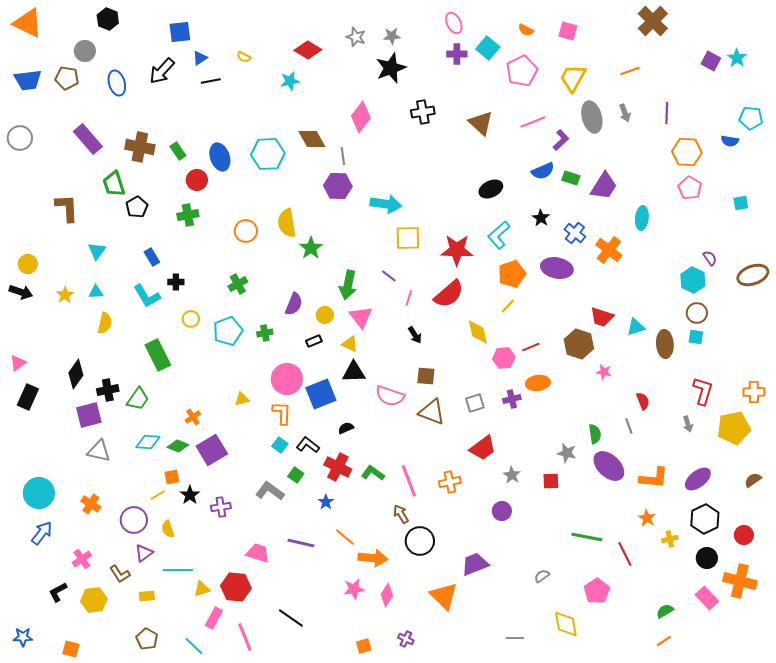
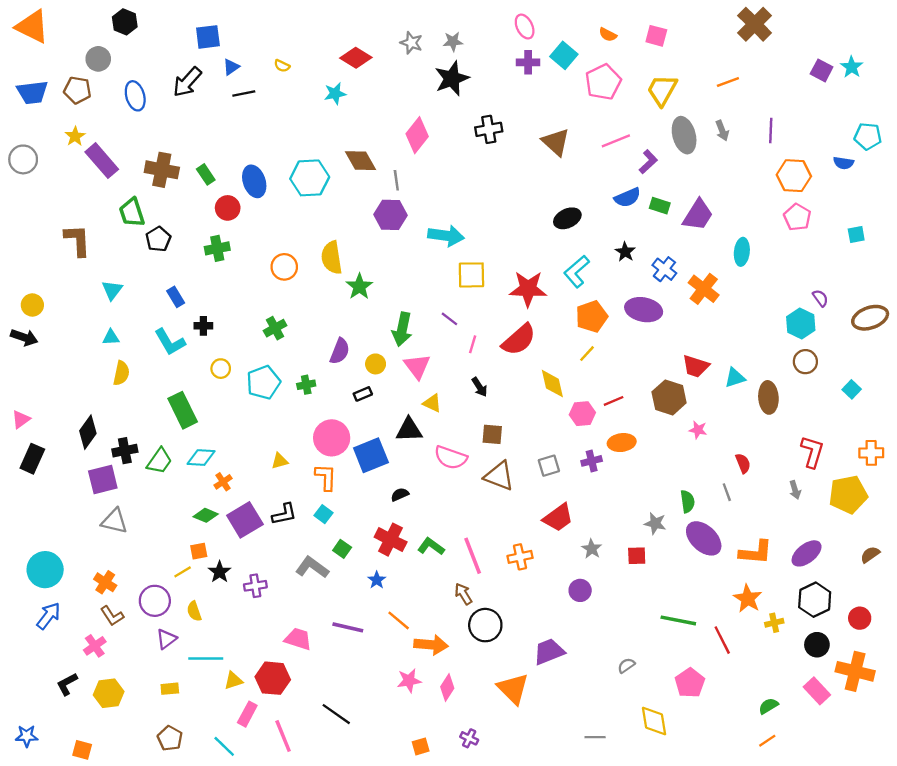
yellow star: (65, 295) -> (75, 136), moved
cyan square: (696, 337) -> (852, 389), moved, turned 35
yellow triangle: (350, 344) -> (432, 403), moved
cyan diamond: (148, 442) -> (201, 458), moved
black L-shape: (308, 445) -> (284, 514), moved, turned 130
orange star: (647, 518) -> (748, 599), size x1.4
brown L-shape: (120, 574) -> (112, 616), moved

